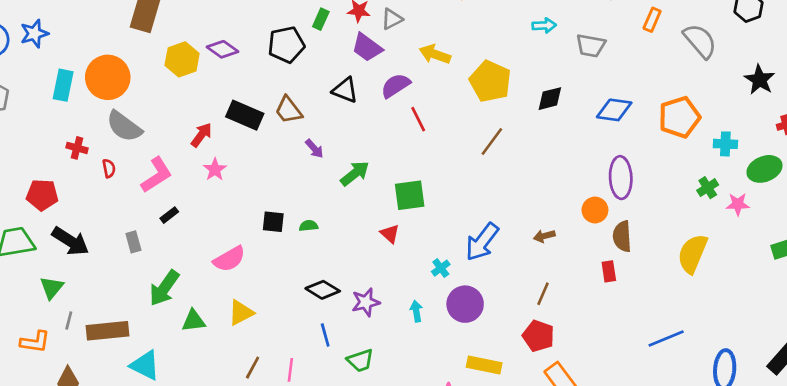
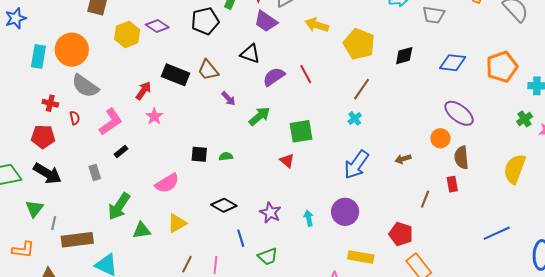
purple semicircle: (396, 86) -> (274, 77), moved
purple ellipse: (621, 178) -> (459, 113), turned -48
red pentagon: (42, 195) -> (43, 137), moved
cyan cross: (441, 268) -> (355, 118), moved
black diamond: (323, 290) -> (224, 205), moved
brown line: (543, 294) -> (425, 199), moved
purple star: (366, 302) -> (270, 213), turned -30
gray line: (69, 320) -> (54, 223), moved

